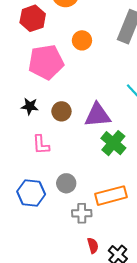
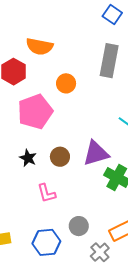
black star: (30, 106) -> (28, 158), turned 30
gray cross: (82, 213) -> (100, 252), turned -30

